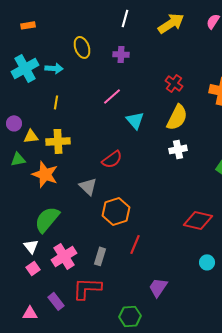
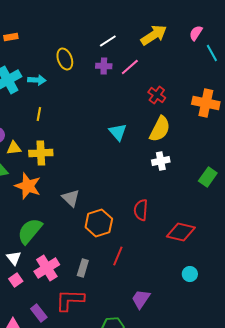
white line: (125, 18) -> (108, 41), moved, turned 42
pink line: (112, 96) -> (130, 67), moved
red semicircle: (112, 159) -> (141, 210), moved, turned 130

